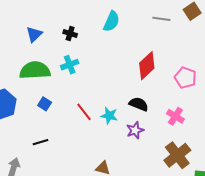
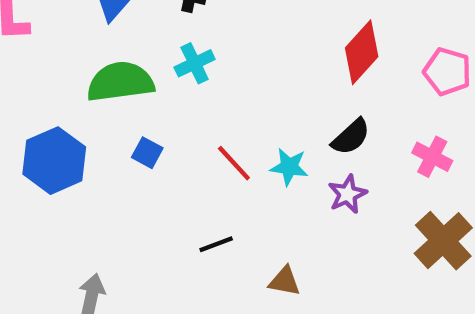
black semicircle: (139, 104) -> (351, 137), turned 120
black line: (41, 142) -> (216, 244), moved

